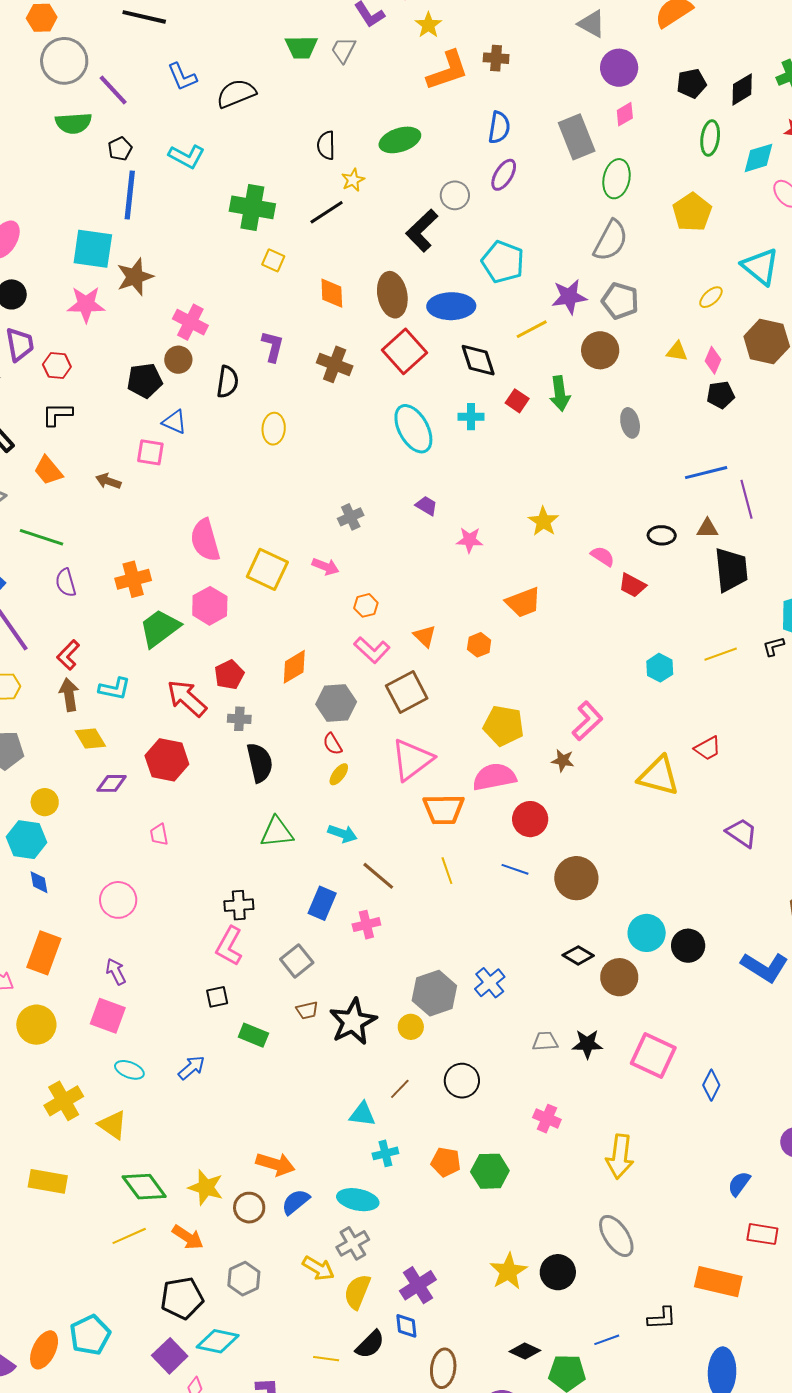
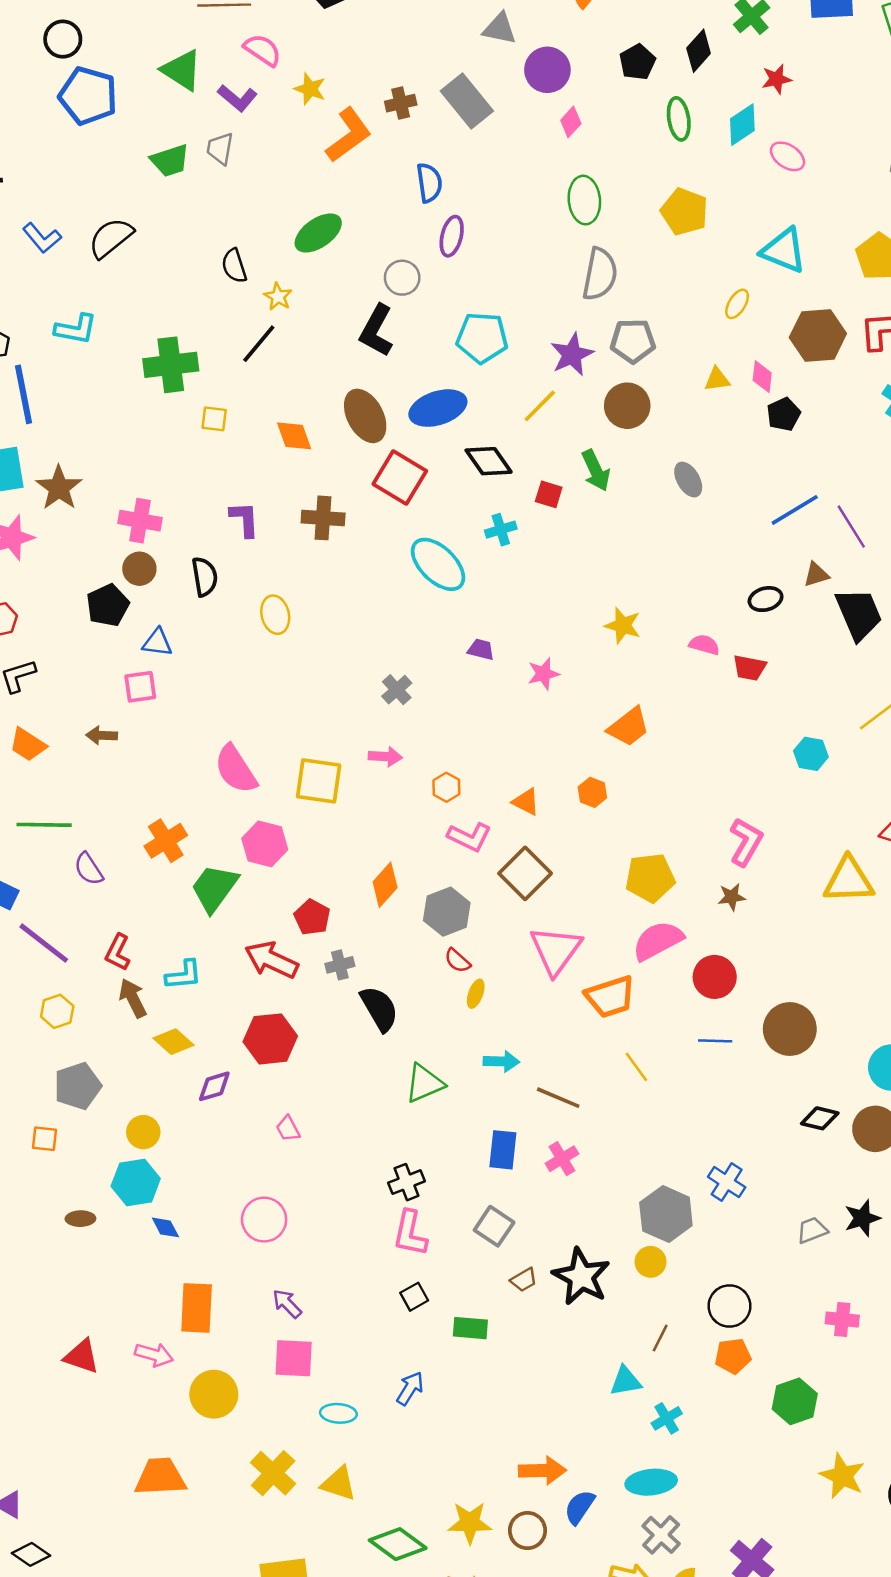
gray rectangle: (577, 137) -> (467, 101), moved
orange pentagon: (446, 1162) -> (733, 1356), moved
yellow star: (508, 1271) -> (842, 1476), moved

